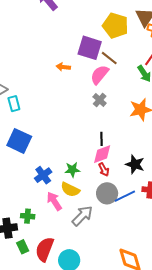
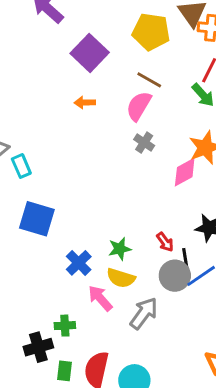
purple square: (90, 48) -> (90, 53), moved, turned 35
black line: (102, 139) -> (185, 258), moved
pink diamond: (102, 154) -> (185, 172), moved
green rectangle: (23, 247) -> (64, 371), turned 40

